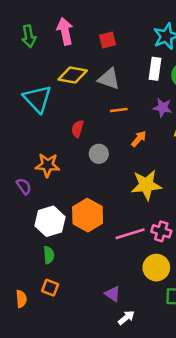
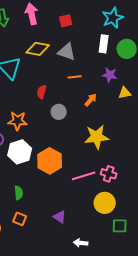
white hexagon: (50, 221) -> (20, 152), moved
purple triangle: (113, 294) -> (60, 217), moved
white arrow: (126, 318) -> (81, 243), turned -136

